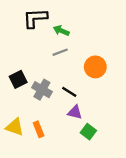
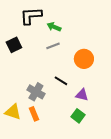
black square: (18, 79) -> (14, 45), moved
gray cross: (42, 90) -> (36, 92), moved
purple triangle: (75, 112) -> (82, 95), moved

